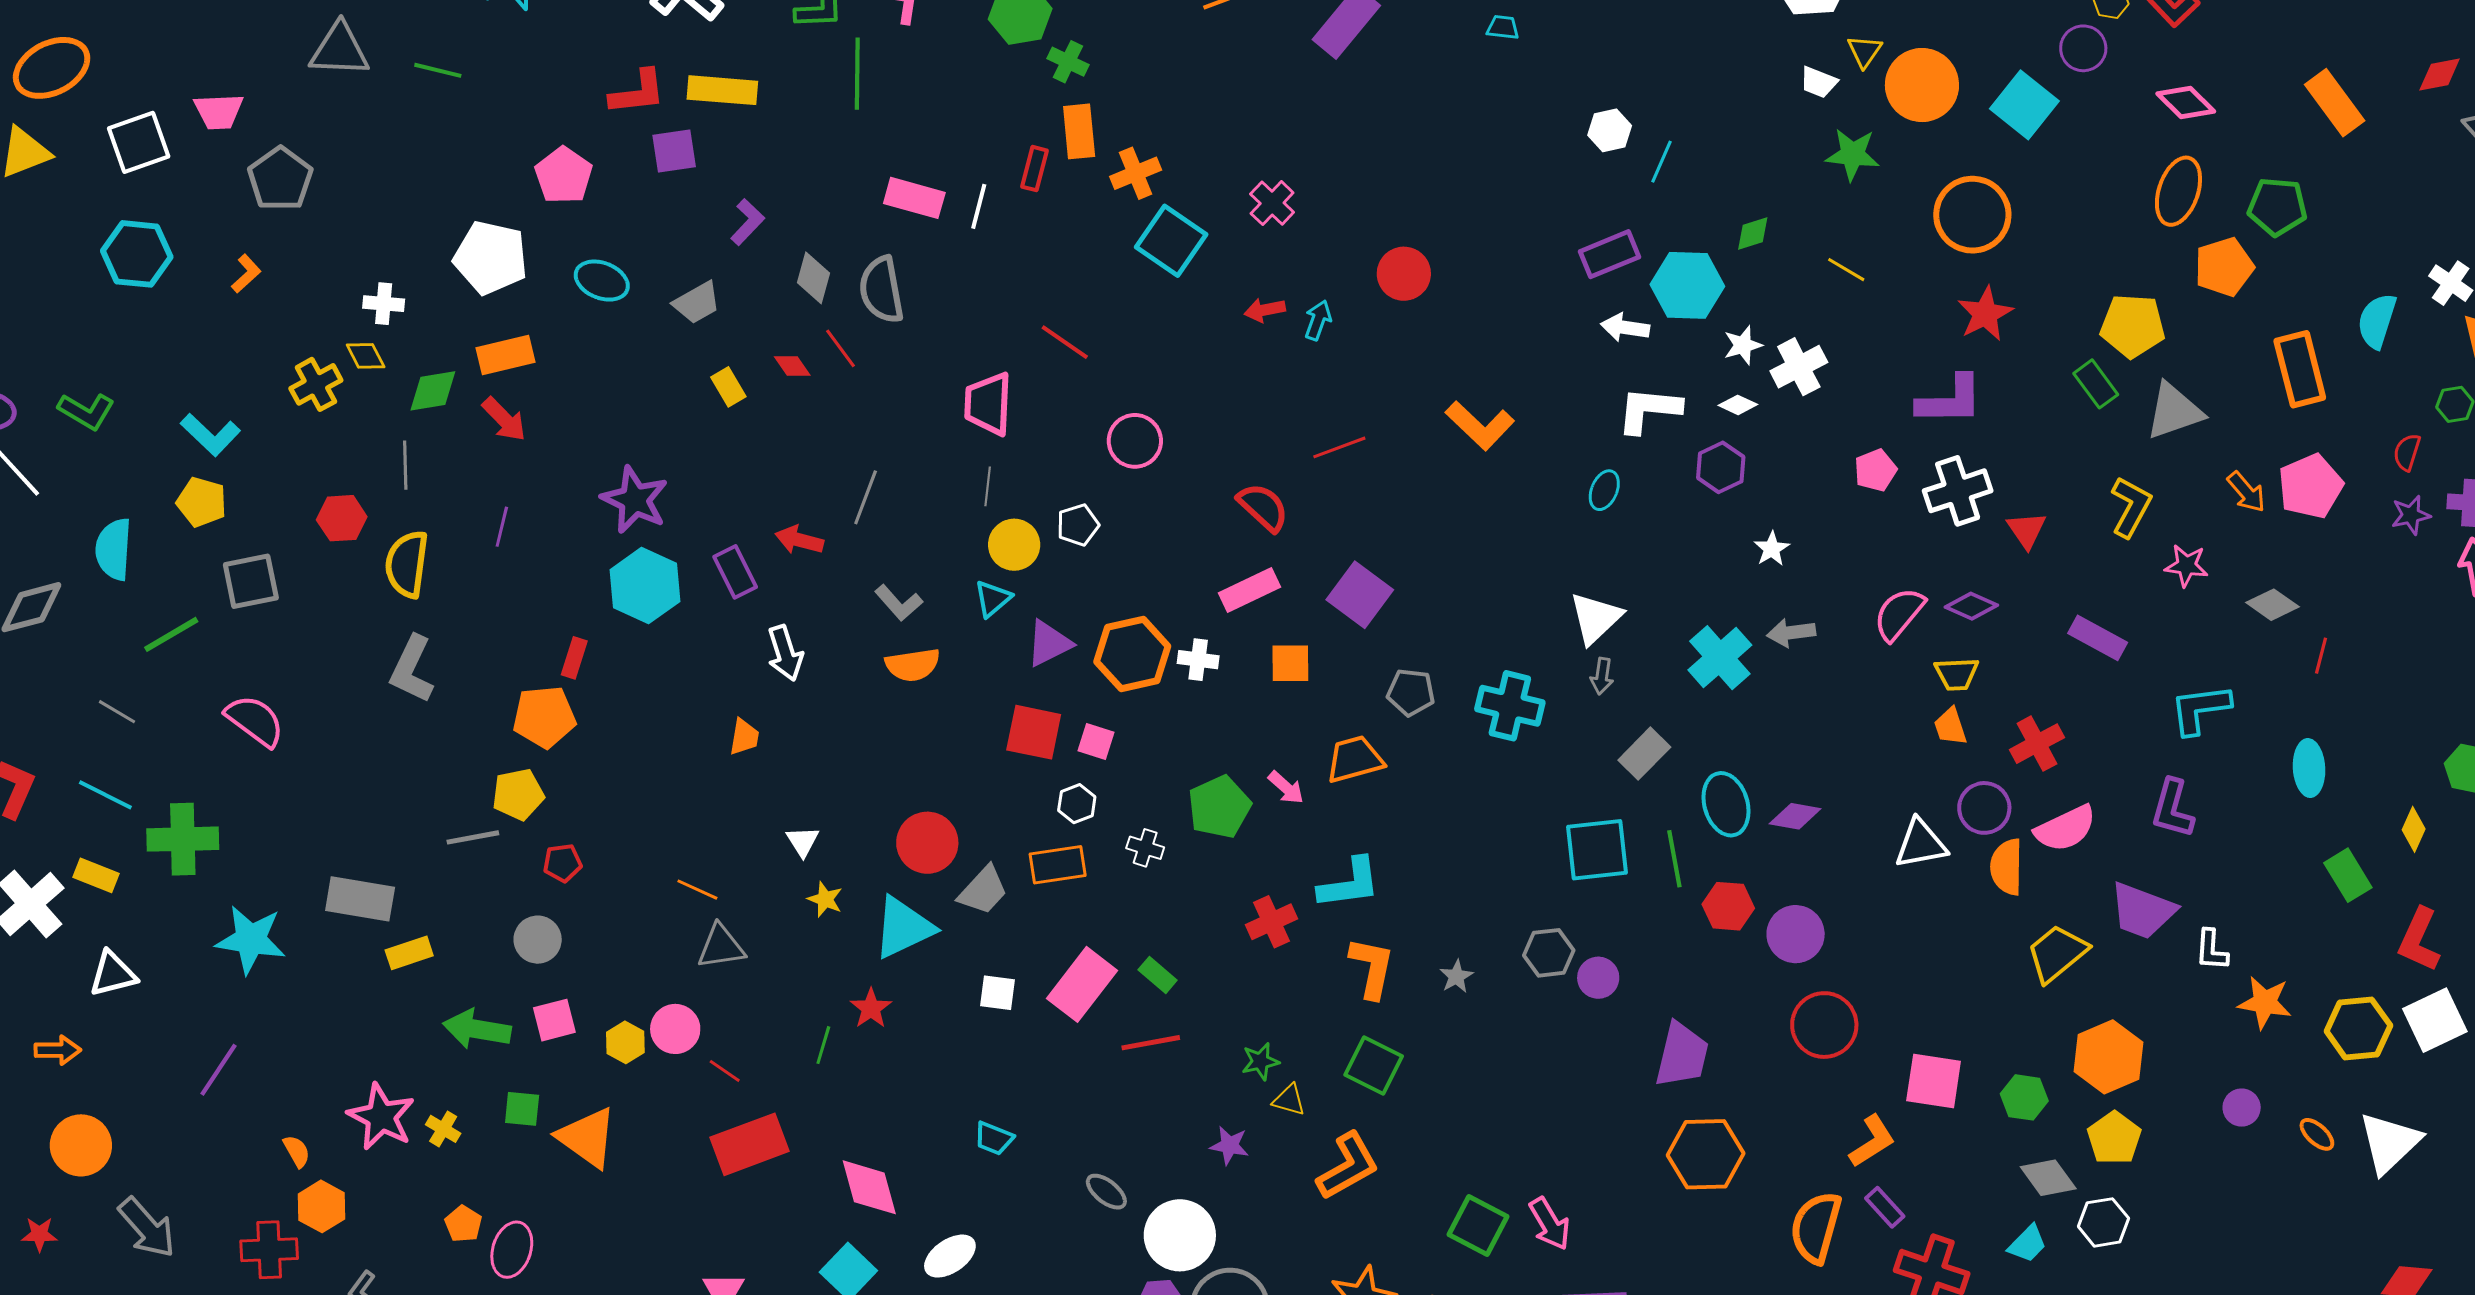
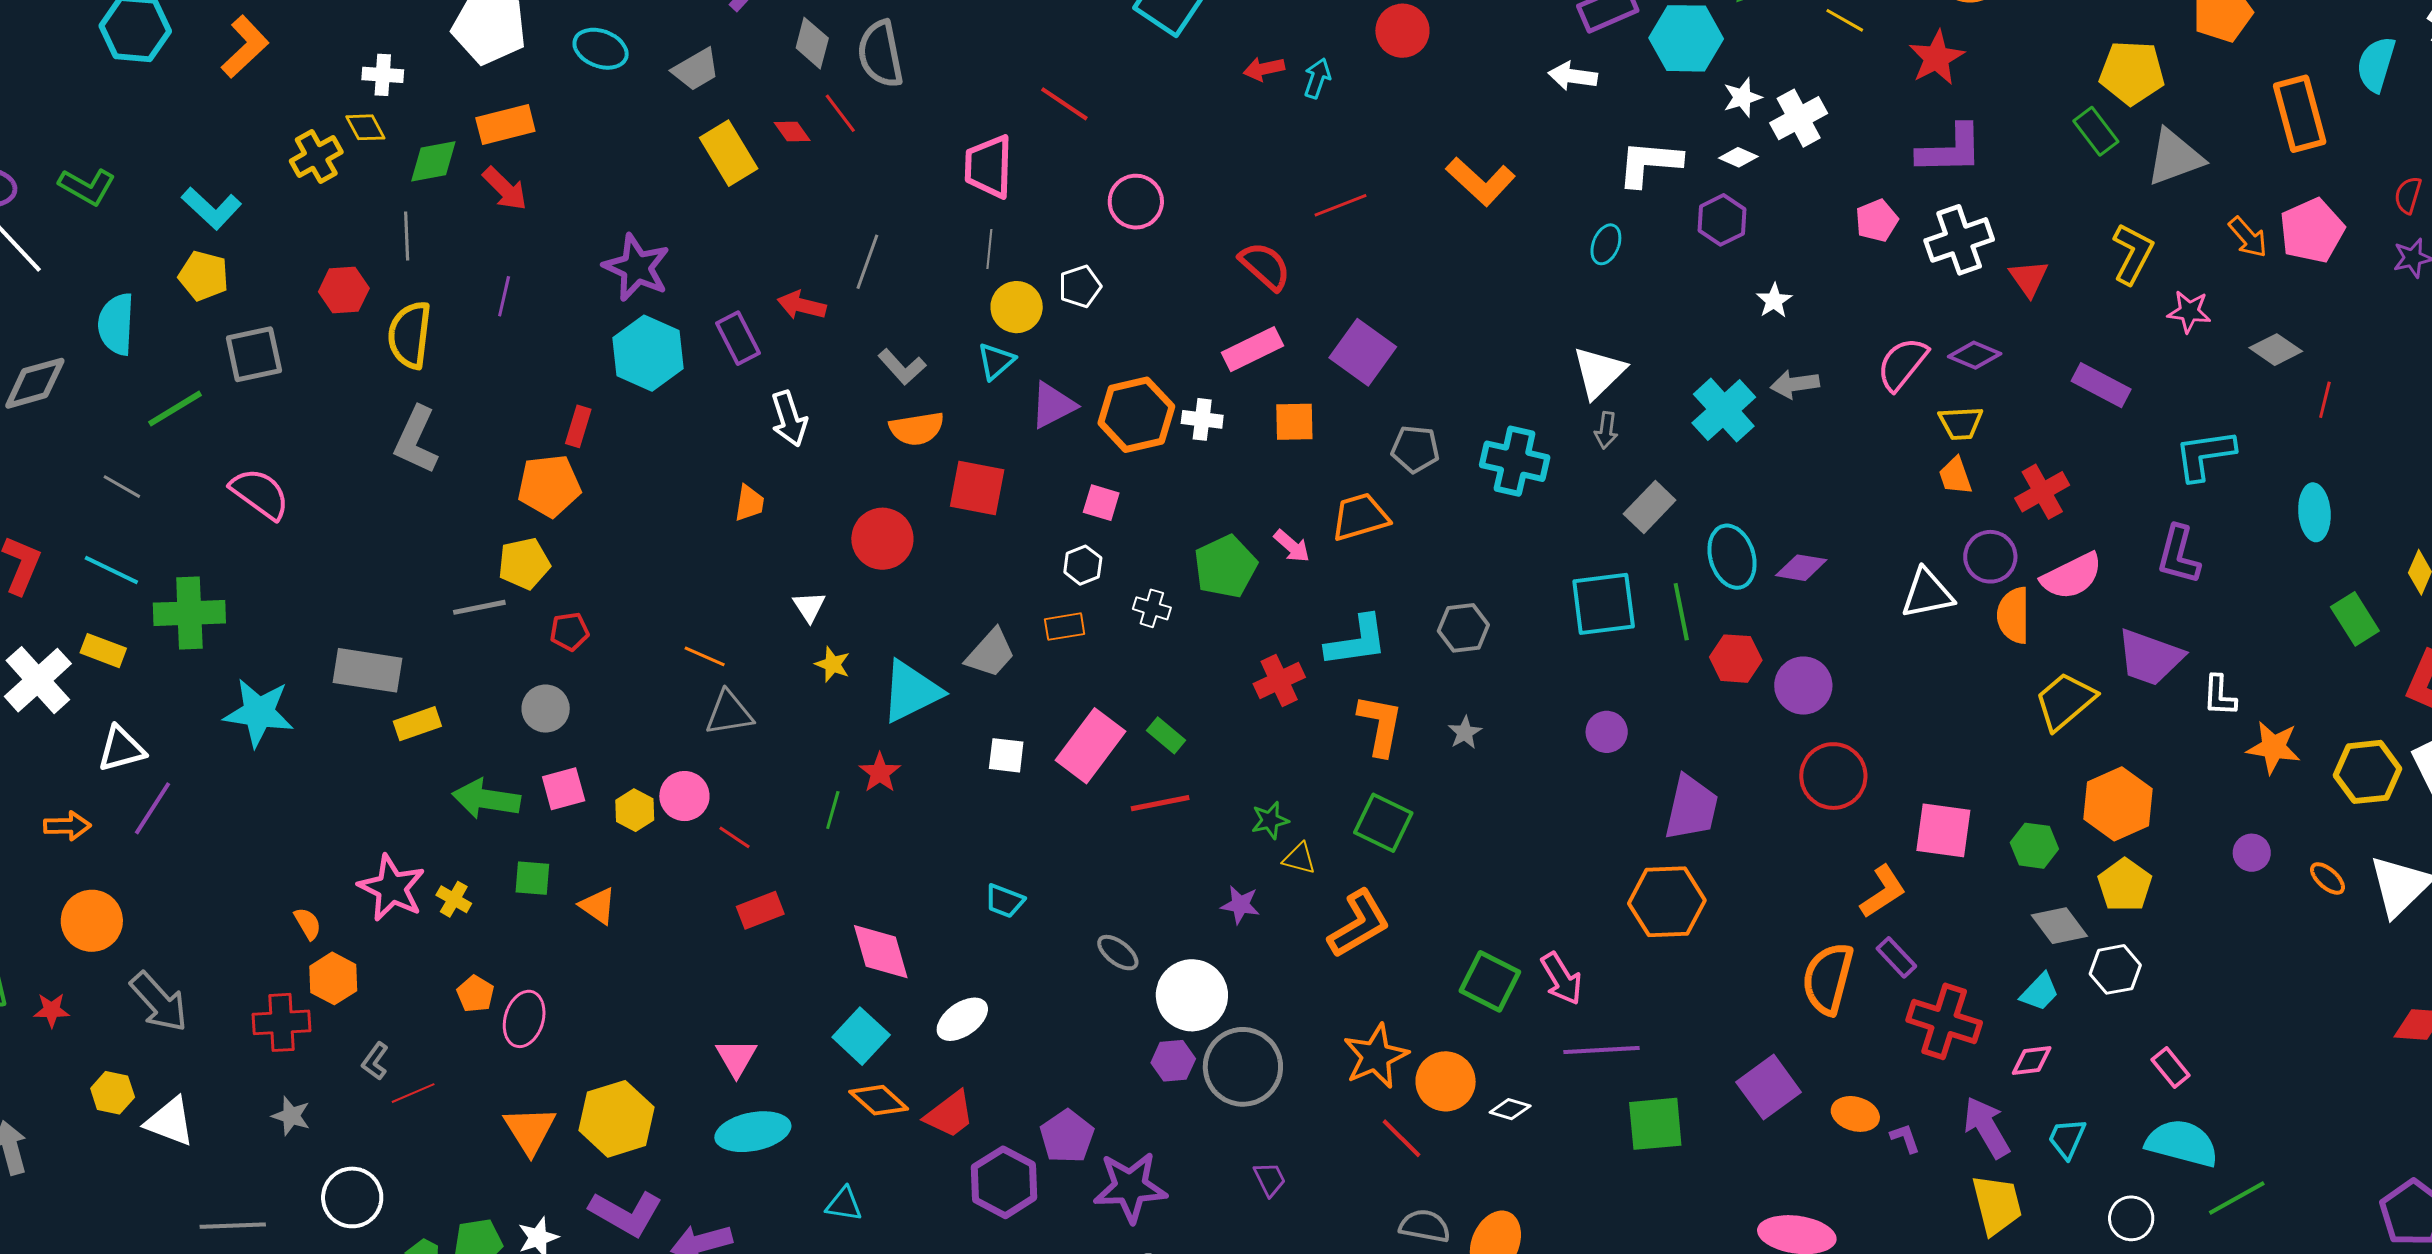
orange L-shape: (246, 274) -> (245, 47), size x1.6
red star: (1985, 314) -> (1936, 58), moved
white arrow: (1625, 327) -> (1573, 76), moved
yellow rectangle: (728, 387) -> (729, 153), size x1.6
red square: (1034, 732) -> (977, 488), moved
red circle: (927, 843) -> (882, 539), moved
orange rectangle: (1058, 865) -> (1065, 627), size x0.7
gray hexagon: (1549, 953) -> (1463, 628), moved
purple line: (218, 1070) -> (152, 808), moved
orange triangle: (587, 1138) -> (598, 906), size x0.6
red rectangle: (749, 1144) -> (760, 910), size x0.6
orange hexagon: (1706, 1154) -> (1667, 902), moved

